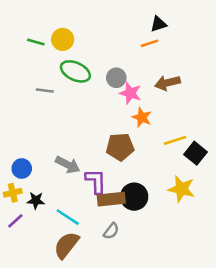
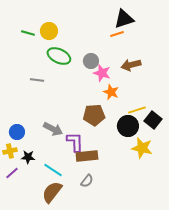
black triangle: (158, 24) -> (124, 19), size x1.5
gray line: (45, 91) -> (37, 80), moved
black circle: (134, 197) -> (128, 126), moved

